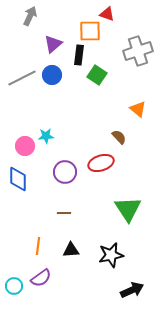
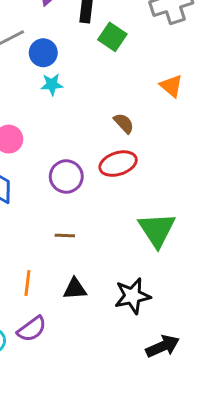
blue circle: (52, 75) -> (43, 53), moved
cyan star: (46, 136) -> (52, 84), moved
brown semicircle: (119, 137) -> (124, 123), moved

